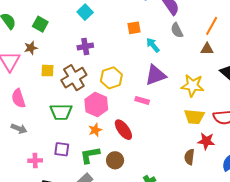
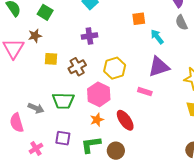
brown cross: (74, 78) -> (77, 67), size x0.7
pink semicircle: (18, 98) -> (17, 123), moved
gray arrow: (19, 129) -> (36, 108), moved
pink cross: (35, 161) -> (36, 148), turned -32

